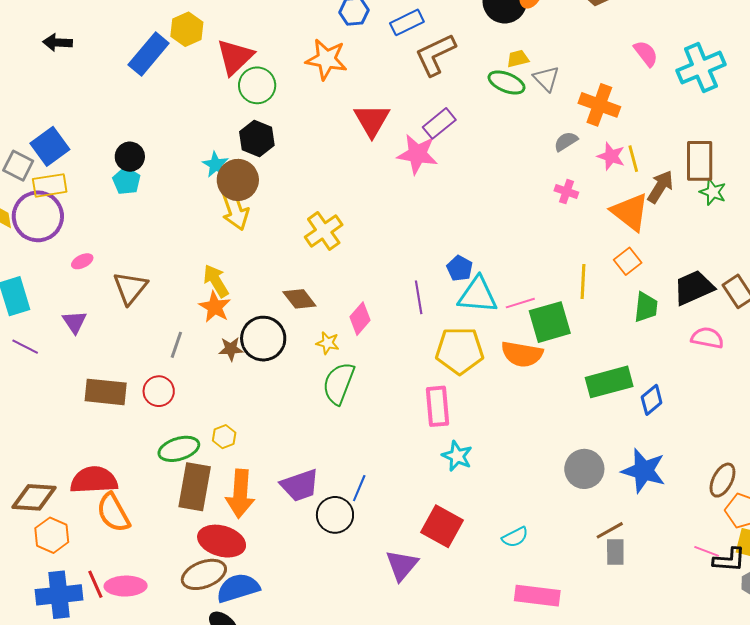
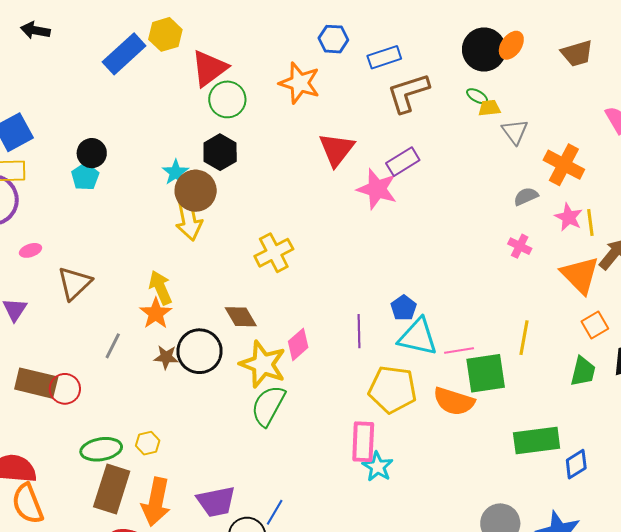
green ellipse: (507, 83) -> (477, 96), moved, size x0.6
orange square: (628, 261) -> (595, 325), moved
yellow star: (328, 343) -> (263, 364), size x2.0
red circle: (159, 391) -> (65, 389), moved
cyan star: (457, 456) -> (378, 467), moved

